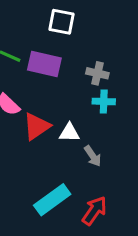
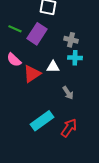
purple rectangle: (44, 64) -> (37, 34), turned -70
white triangle: (69, 133) -> (53, 67), moved

